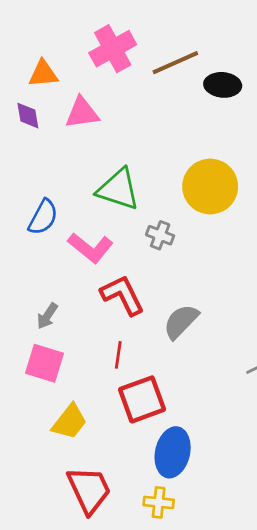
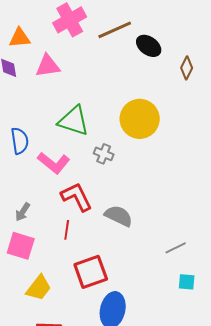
black ellipse: (223, 85) -> (149, 46), turned 30
blue semicircle: (43, 217) -> (20, 141), turned -36
gray semicircle: (181, 322) -> (119, 216), turned 72
red line: (118, 355) -> (67, 230), moved

